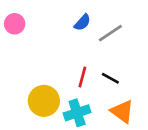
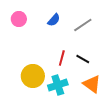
blue semicircle: (82, 22) -> (54, 20), moved
pink circle: (15, 24) -> (19, 19), moved

